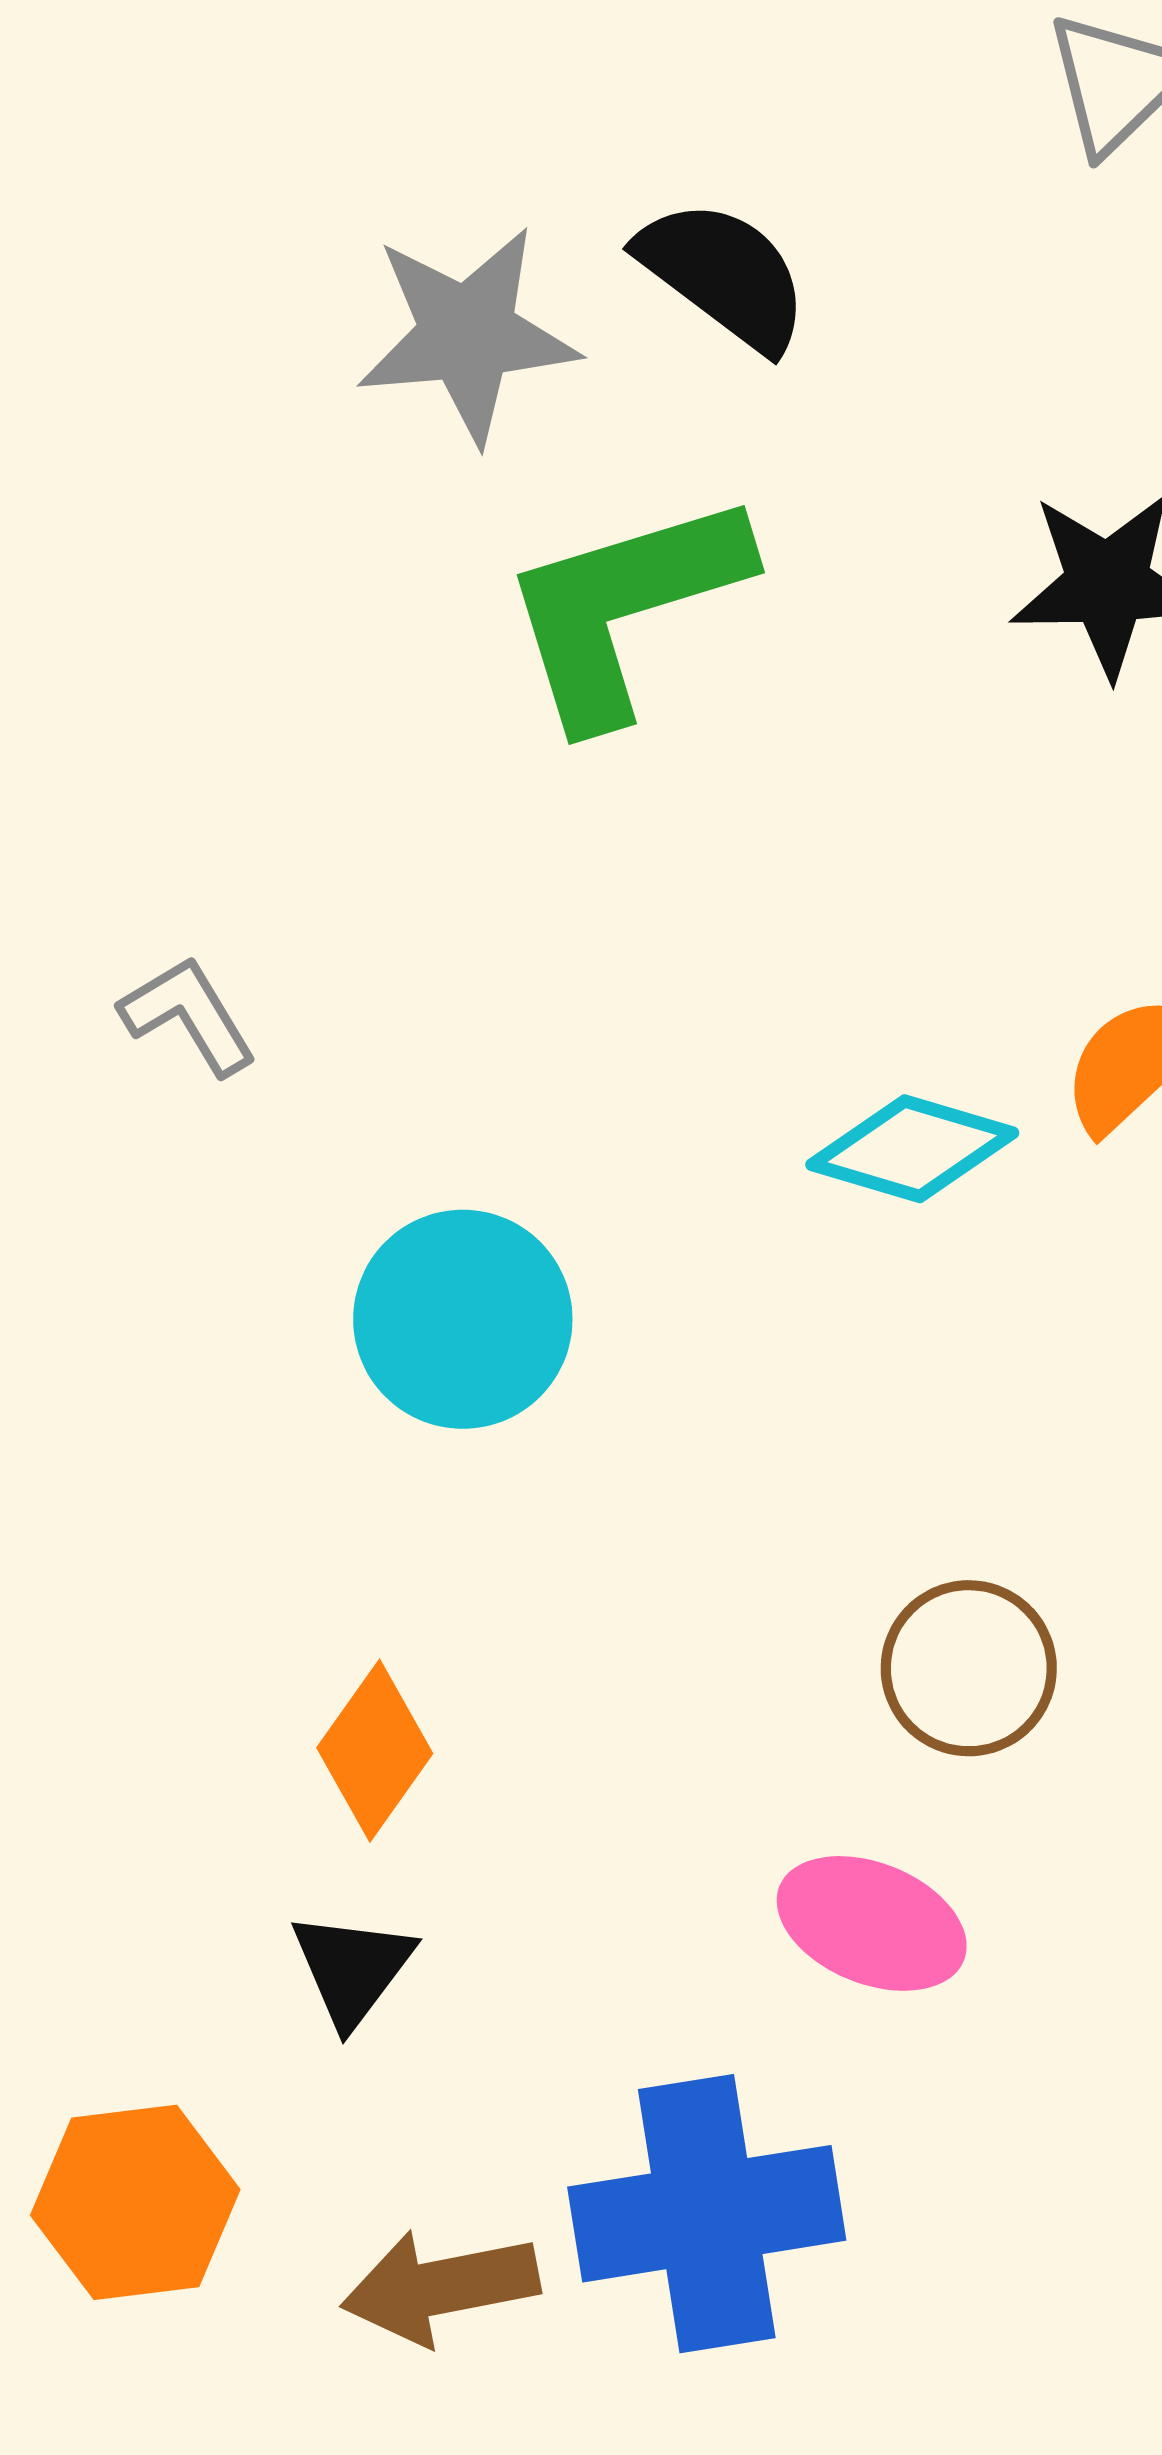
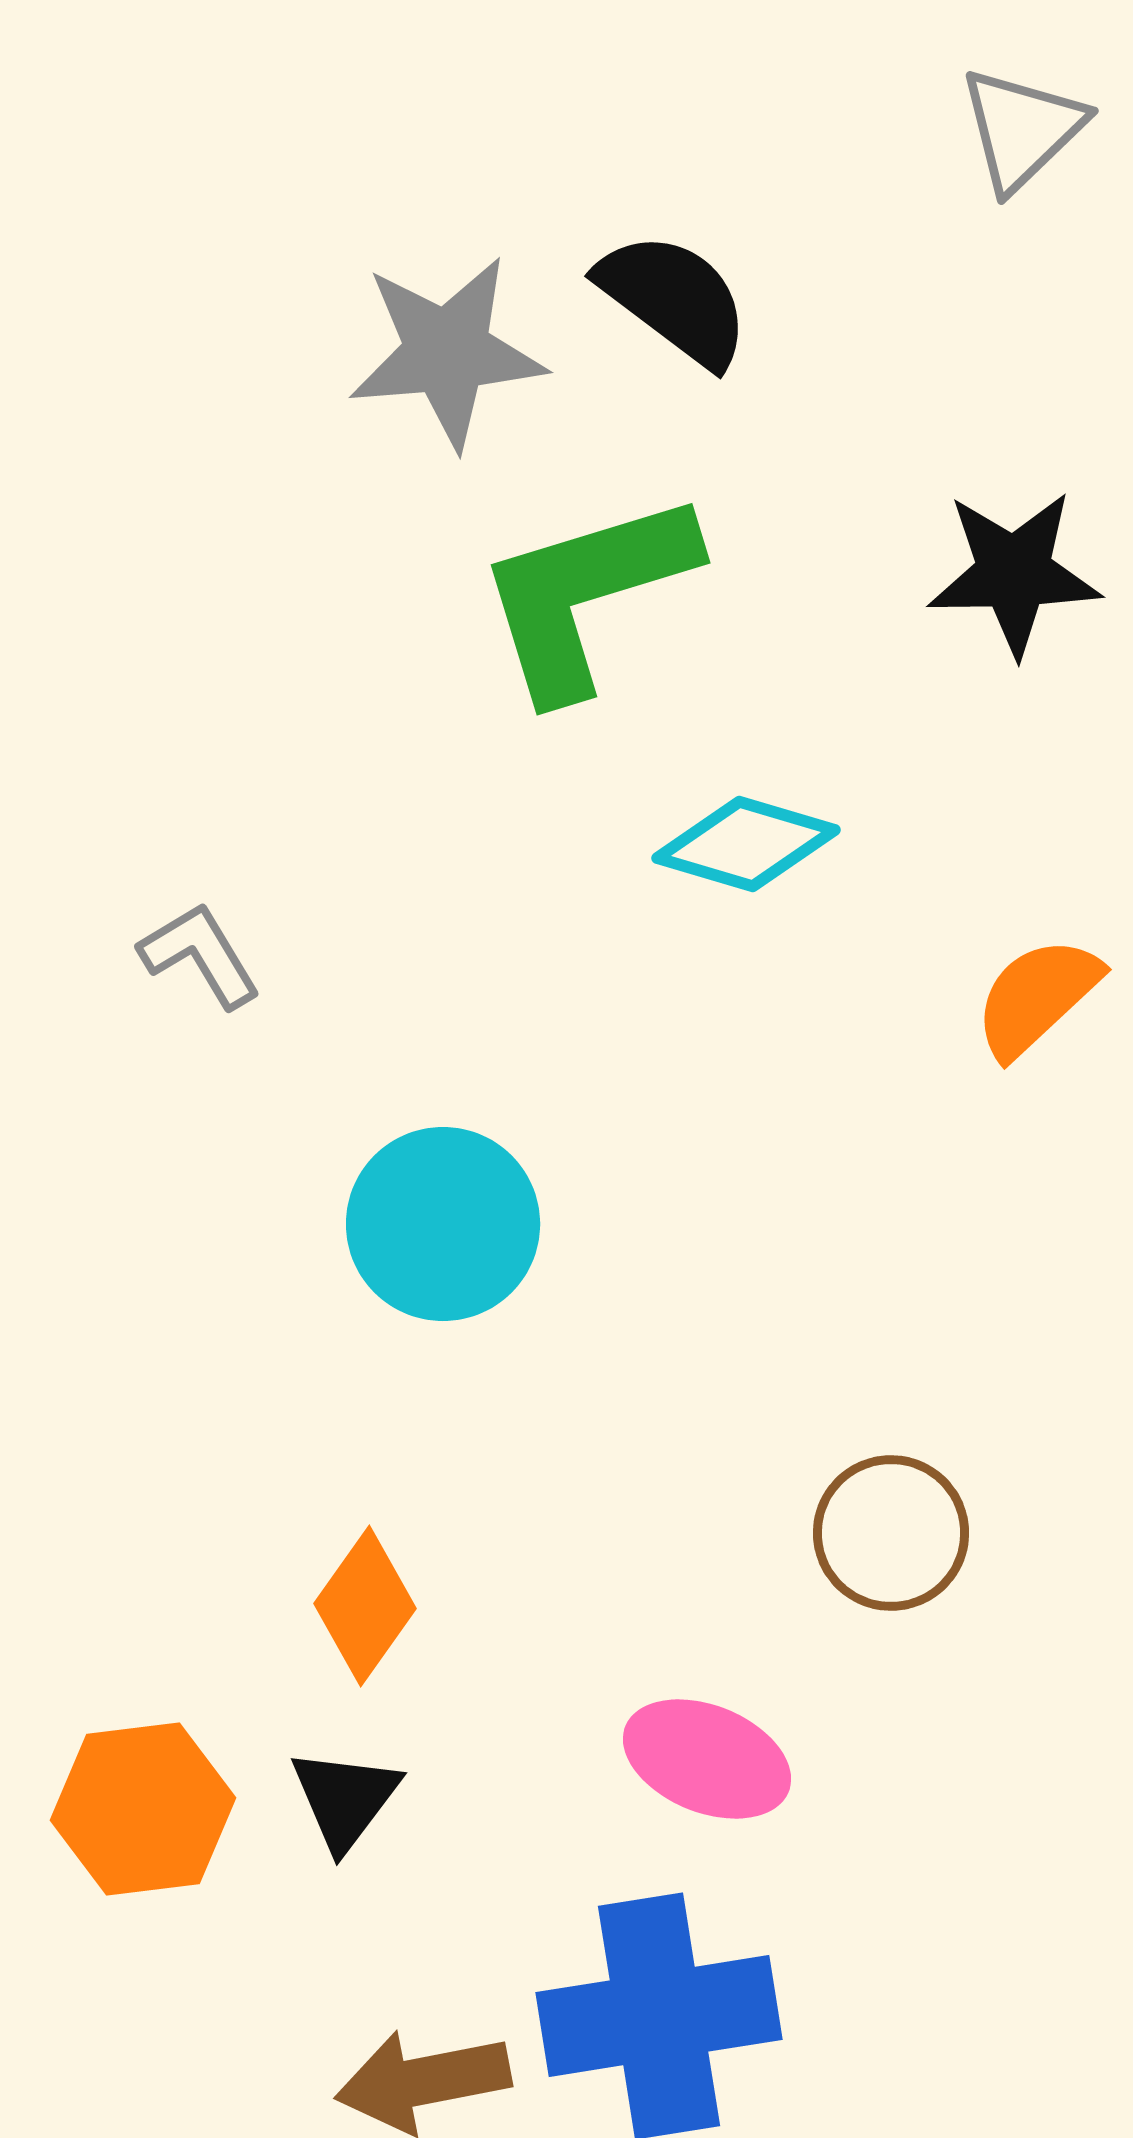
cyan diamond: (912, 1149) -> (746, 844), moved
pink ellipse: (872, 1923) -> (707, 1759), moved
orange hexagon: (135, 2202) -> (143, 1809), moved

